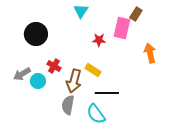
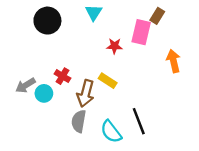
black circle: (36, 34) -> (47, 21), moved
black line: (107, 93) -> (139, 121), moved, turned 70

